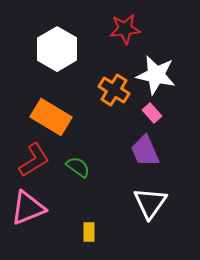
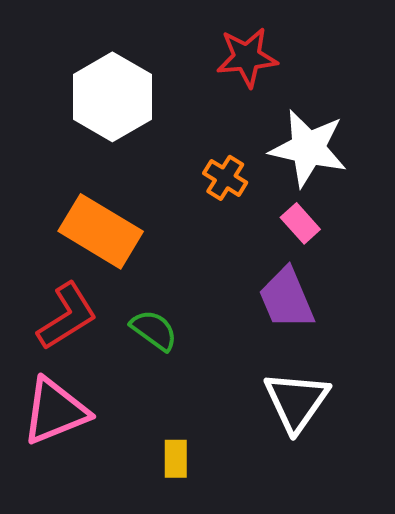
orange cross: (114, 90) -> (225, 178), size x0.7

